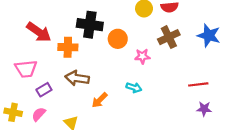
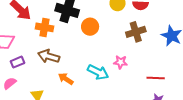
pink star: (142, 56) -> (121, 62), moved
cyan arrow: (134, 87) -> (98, 72), size x1.5
orange arrow: (100, 100) -> (66, 79), turned 70

